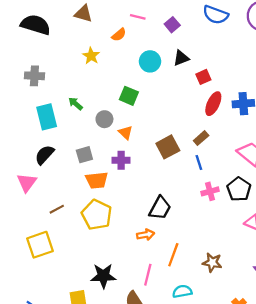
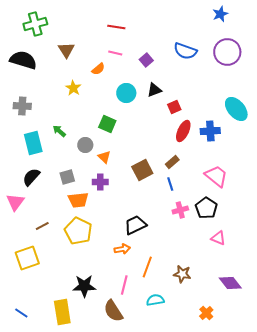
brown triangle: (83, 14) -> (66, 50), turned 42
black trapezoid: (160, 208) -> (135, 225), turned -145

